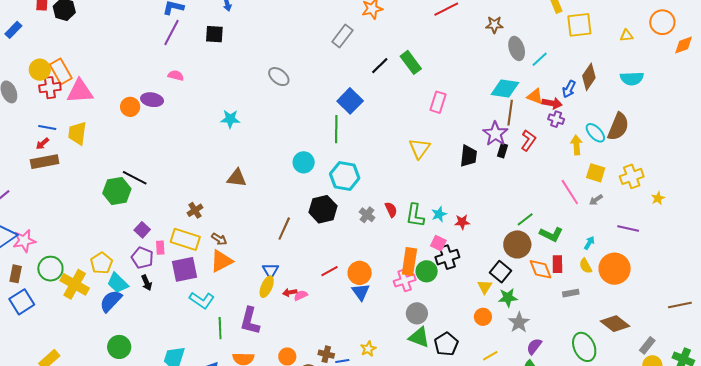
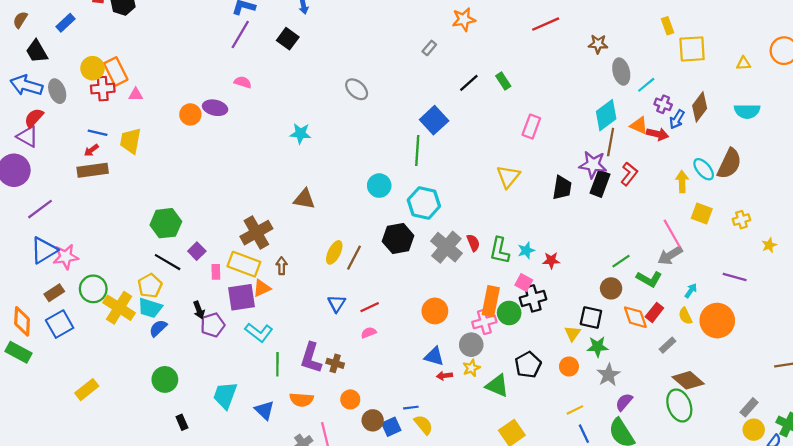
black square: (214, 34) -> (288, 39), turned 30
gray rectangle: (342, 36) -> (429, 48), size x0.6
green rectangle: (411, 62) -> (503, 81), size x0.7
cyan diamond: (505, 89) -> (606, 115), turned -48
pink triangle: (80, 91) -> (136, 94), size x0.5
purple cross: (556, 119) -> (663, 104), moved
purple star: (495, 134) -> (593, 165), turned -30
black rectangle: (502, 151) -> (600, 184), size x1.6
yellow cross: (632, 176) -> (741, 220), size x0.7
black line: (135, 178) -> (168, 262), moved
green hexagon: (117, 191) -> (166, 223), moved
gray arrow: (596, 200) -> (670, 255), moved, size x1.6
brown cross: (195, 210) -> (256, 233), size x1.8
gray cross: (367, 215) -> (446, 247), size x1.8
brown arrow: (219, 239) -> (282, 266), turned -126
brown circle: (517, 244) -> (611, 288), size x0.7
purple pentagon: (142, 258) -> (213, 325), moved, turned 30
orange triangle: (221, 261) -> (262, 288), moved, size x0.7
red rectangle: (557, 264) -> (654, 312), turned 36
red line: (330, 271) -> (370, 307), moved
black square: (501, 272) -> (591, 318), turned -30
brown rectangle: (16, 274) -> (54, 293), turned 42
cyan trapezoid: (118, 283) -> (150, 308), moved, turned -30
yellow ellipse: (267, 287) -> (334, 252), moved
red arrow: (290, 292) -> (444, 376), moved
blue triangle: (361, 292) -> (434, 356), moved, turned -42
gray rectangle: (571, 293) -> (667, 345), turned -35
blue semicircle: (111, 301) -> (158, 328), size x0.7
gray circle: (417, 313) -> (471, 345), moved
brown diamond: (615, 324) -> (688, 380), moved
black pentagon: (446, 344) -> (528, 365), moved
yellow star: (368, 349) -> (471, 368), moved
brown cross: (326, 354) -> (335, 363), moved

